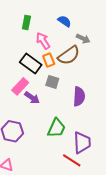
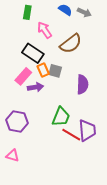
gray arrow: (83, 39) -> (84, 12), moved
orange rectangle: (49, 60) -> (43, 70), moved
purple arrow: (32, 98) -> (35, 87), turned -42
red line: (72, 160) -> (71, 135), moved

